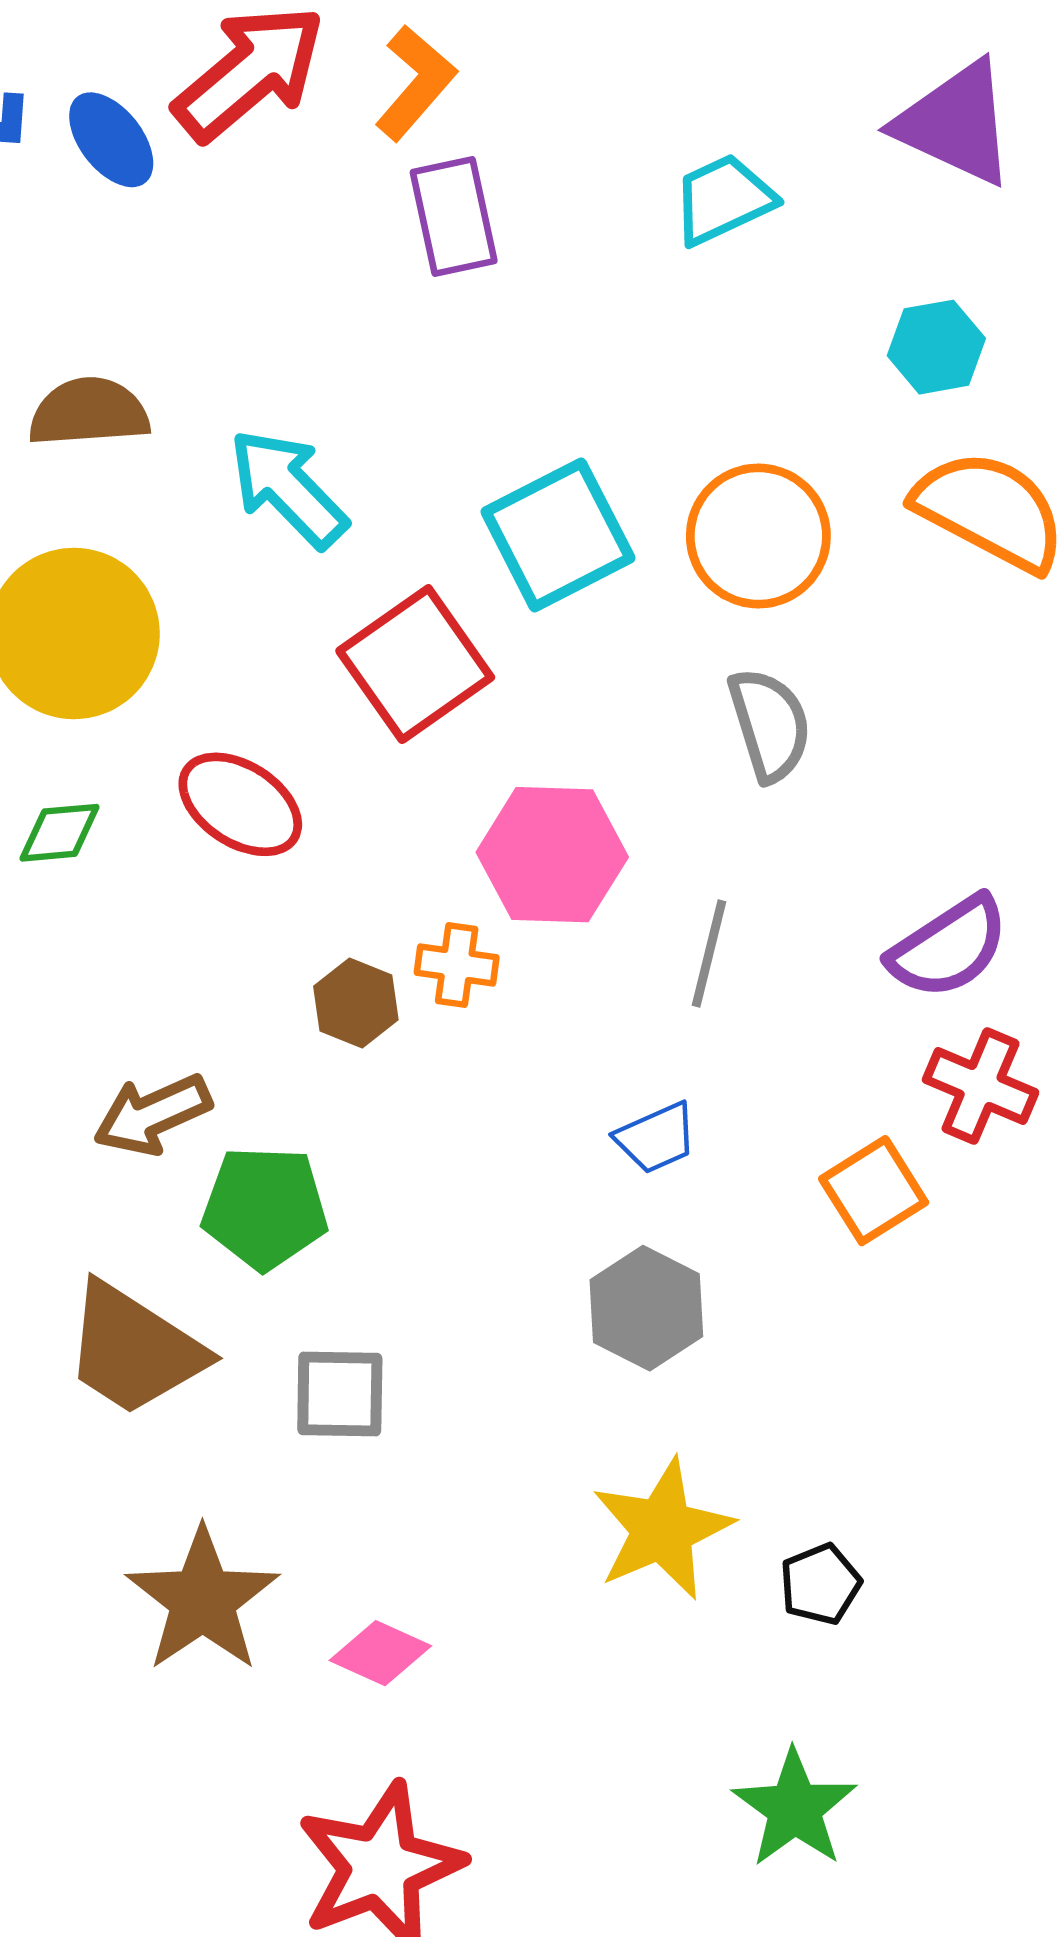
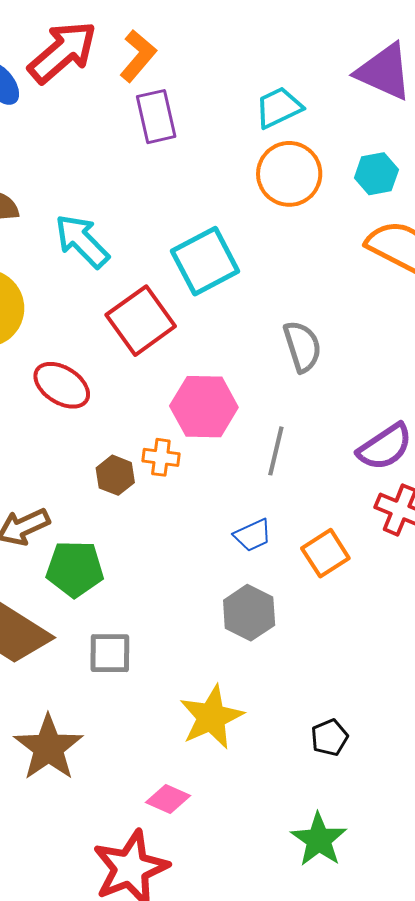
orange circle: (758, 536) -> (289, 174), moved
orange square: (874, 1191) -> (325, 553), moved
yellow star: (662, 1529) -> (211, 717), moved
pink diamond: (380, 1653) -> (168, 799), moved

